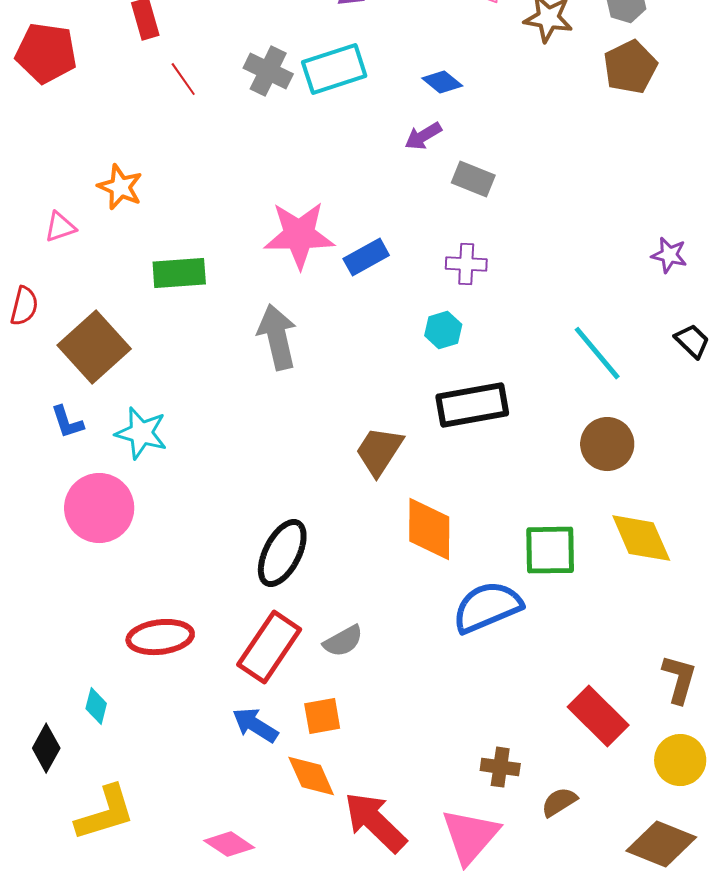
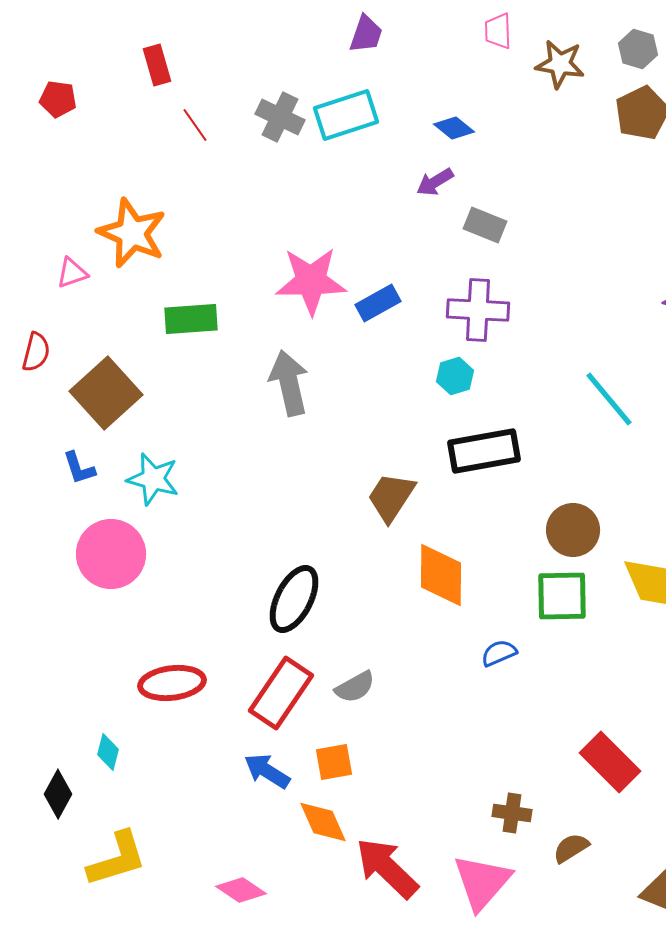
red pentagon: (46, 53) -> (58, 99), size x0.6
orange star: (120, 187) -> (132, 233), size x1.5
purple cross: (466, 264) -> (478, 310), size x1.5
brown circle: (607, 444) -> (573, 530), moved
blue semicircle: (487, 607) -> (499, 653), size x0.5

